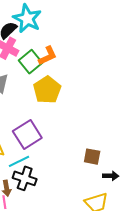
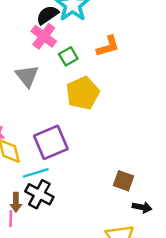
orange L-shape: (48, 56) -> (108, 46), moved
green square: (31, 62) -> (68, 56), size x0.7

